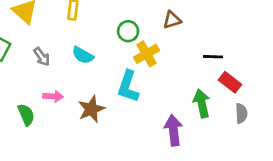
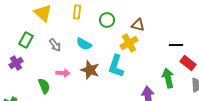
brown triangle: (172, 20) -> (138, 25), moved, turned 32
green circle: (128, 31) -> (107, 20), moved
brown star: (91, 109) -> (90, 70), moved, turned -30

